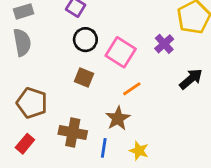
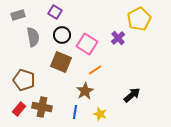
gray semicircle: (22, 42) -> (33, 37), moved
brown square: (84, 78) -> (61, 62), size x1.5
black arrow: (191, 79) -> (132, 95), moved
brown cross: (73, 132) -> (42, 107), moved

